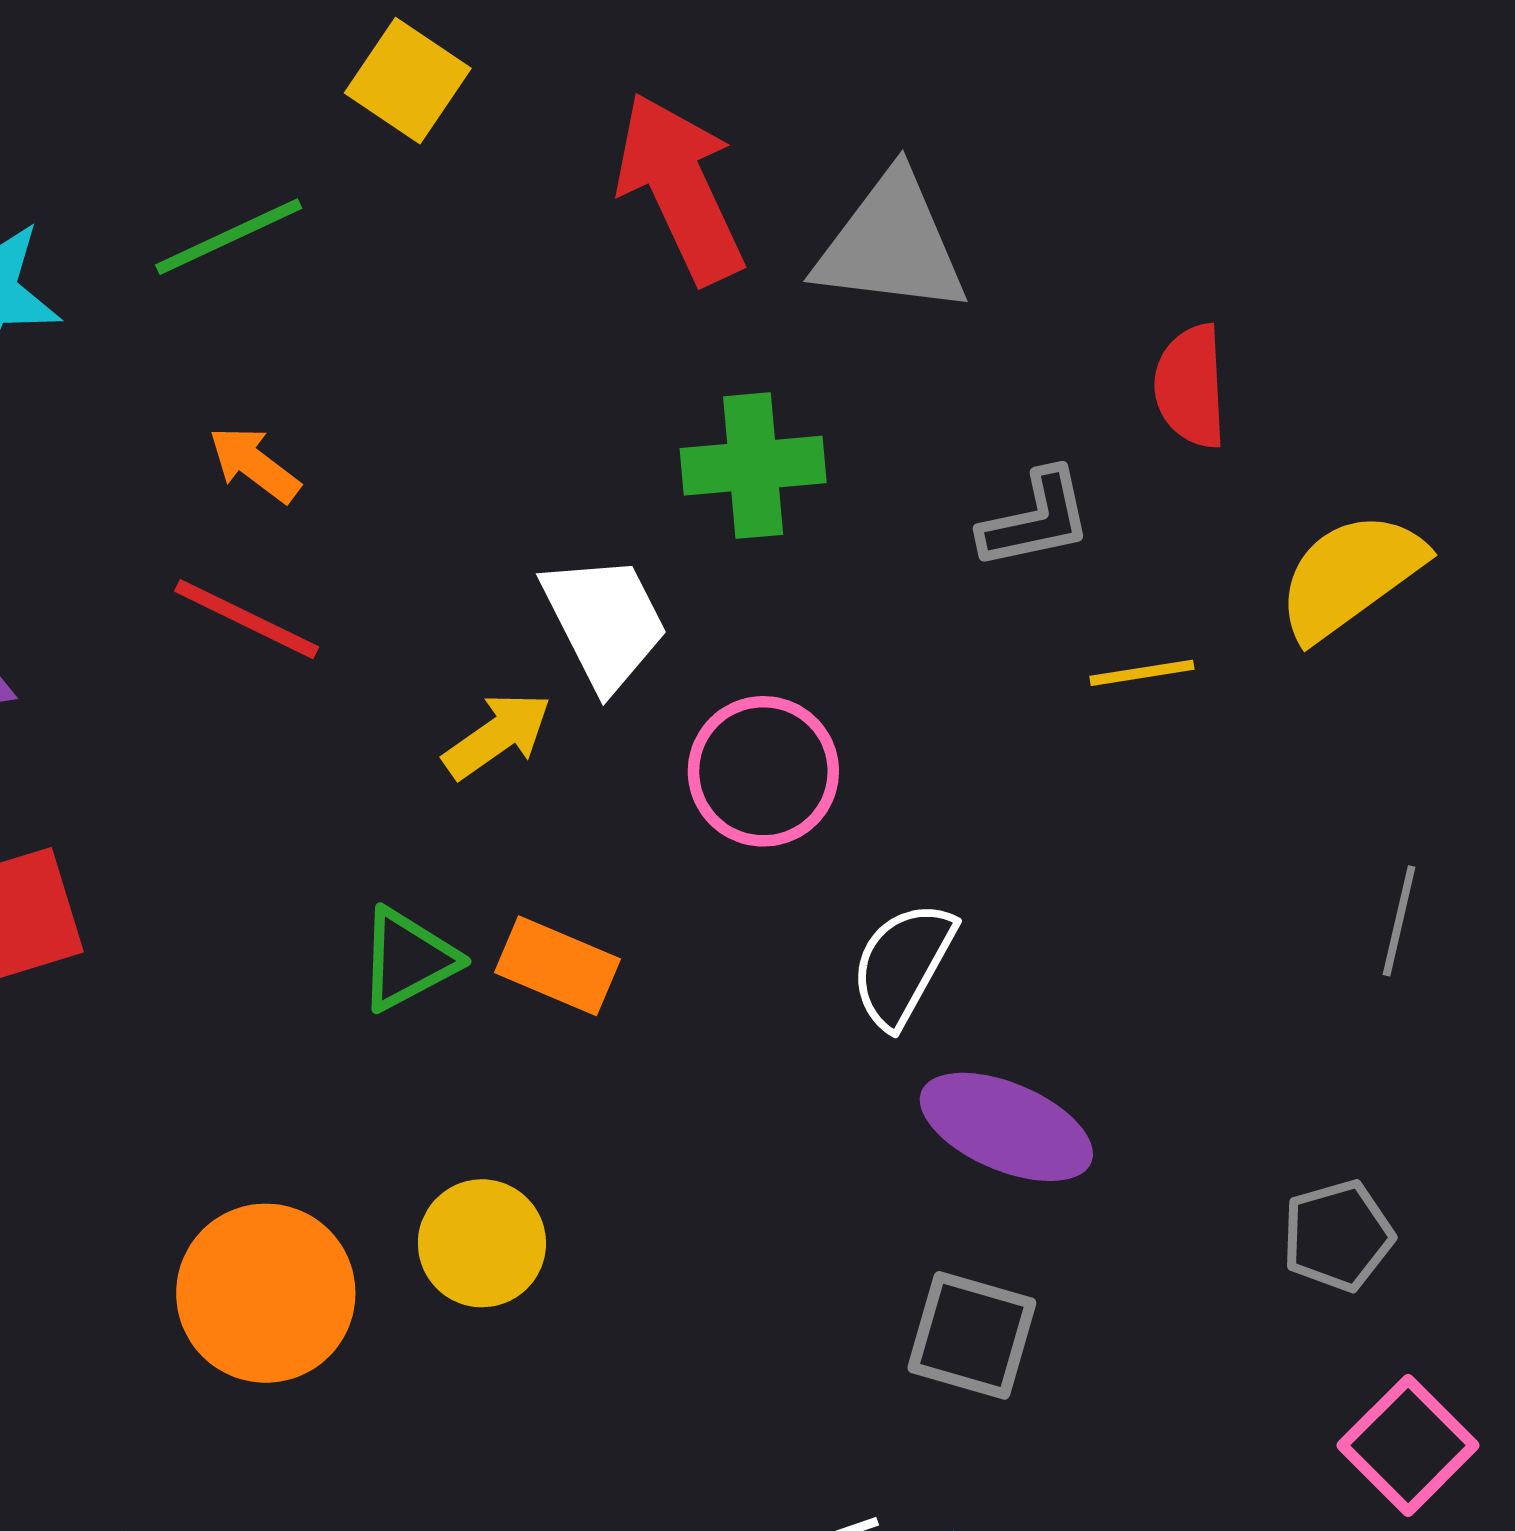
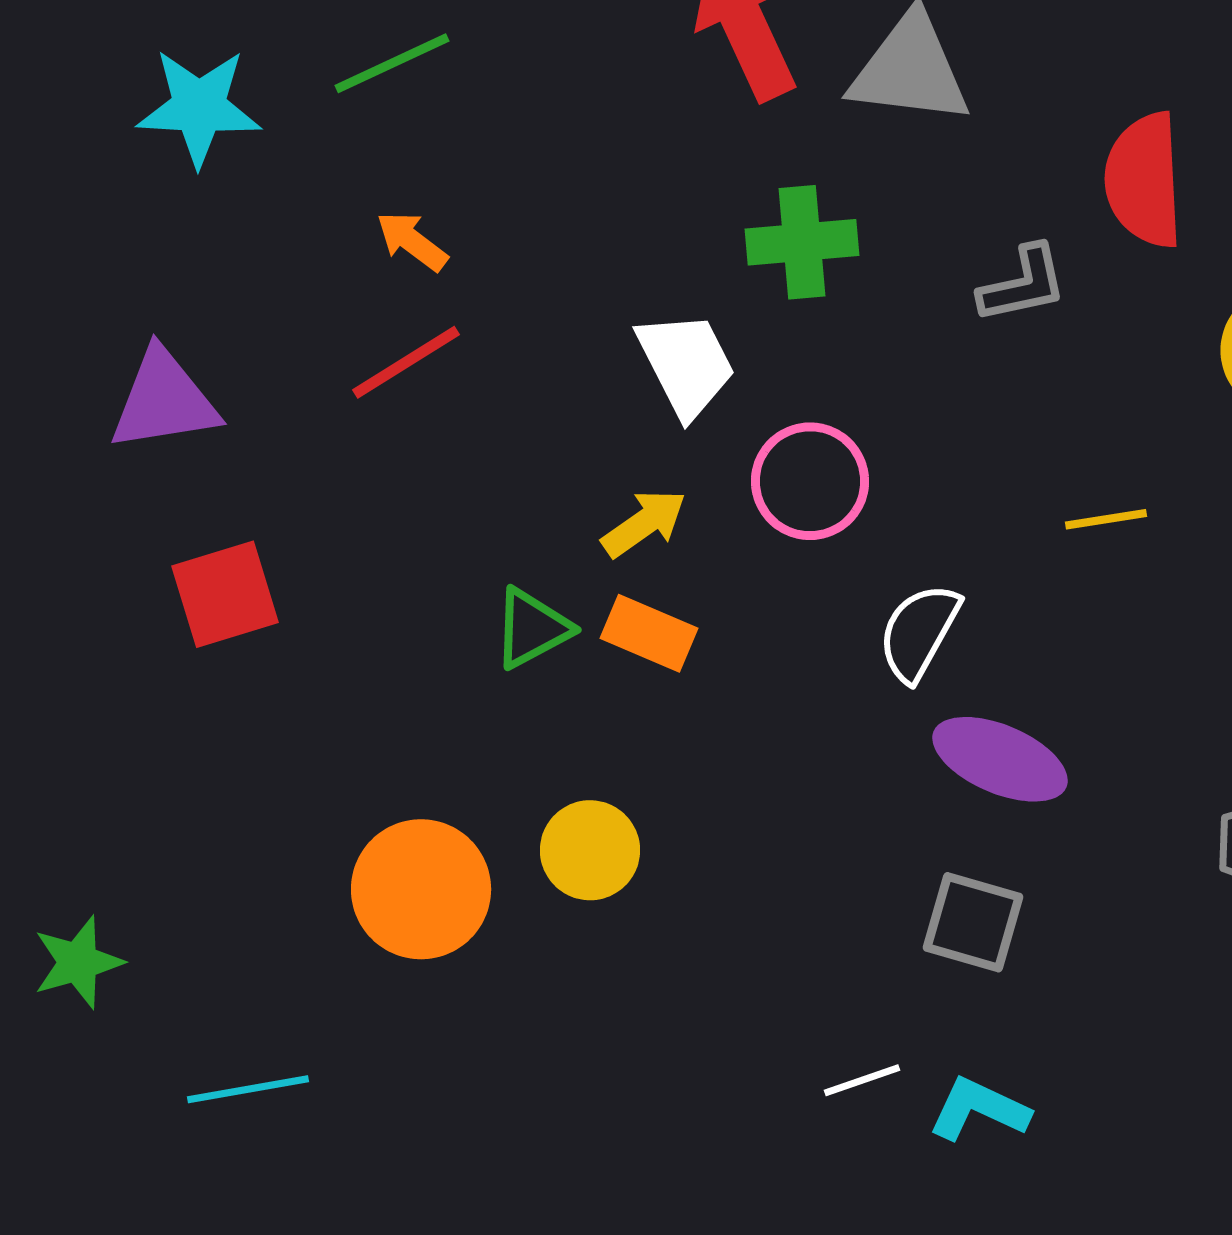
red semicircle: (1191, 386) -> (1144, 180), size x1.4
red line: (247, 619) -> (406, 362), turned -58
yellow line: (1142, 673) -> (1106, 519), moved
yellow arrow: (497, 735) -> (644, 523), moved

